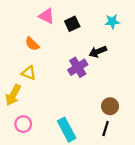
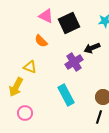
black square: (72, 24) -> (69, 23), size x1.5
orange semicircle: (32, 44) -> (41, 41), moved
cyan rectangle: (67, 130) -> (66, 95), moved

